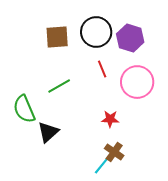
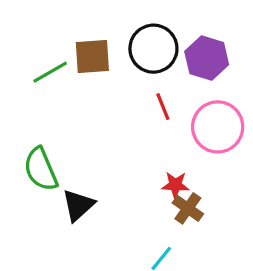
green line: (59, 86) -> (50, 72), moved
brown cross: (114, 152) -> (188, 208), moved

